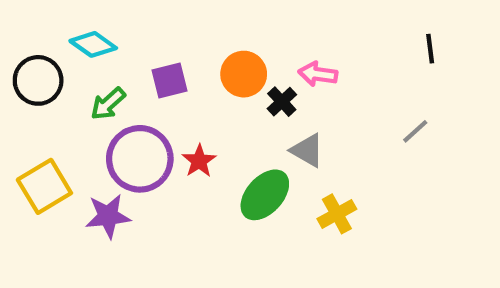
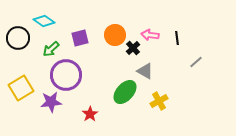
black line: (430, 49) -> (177, 38), moved
red star: (199, 161) -> (90, 114), moved

